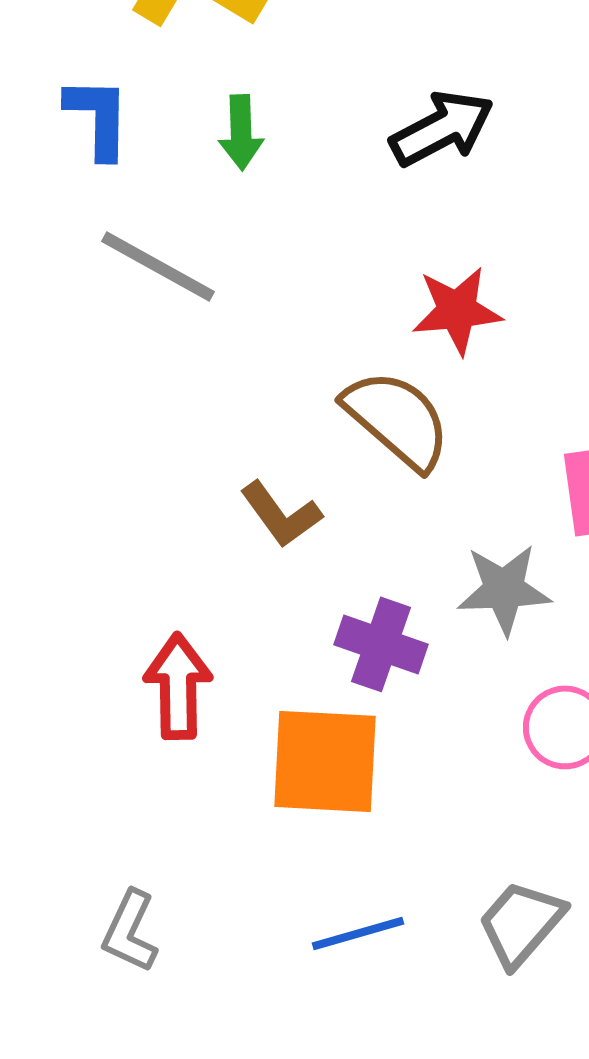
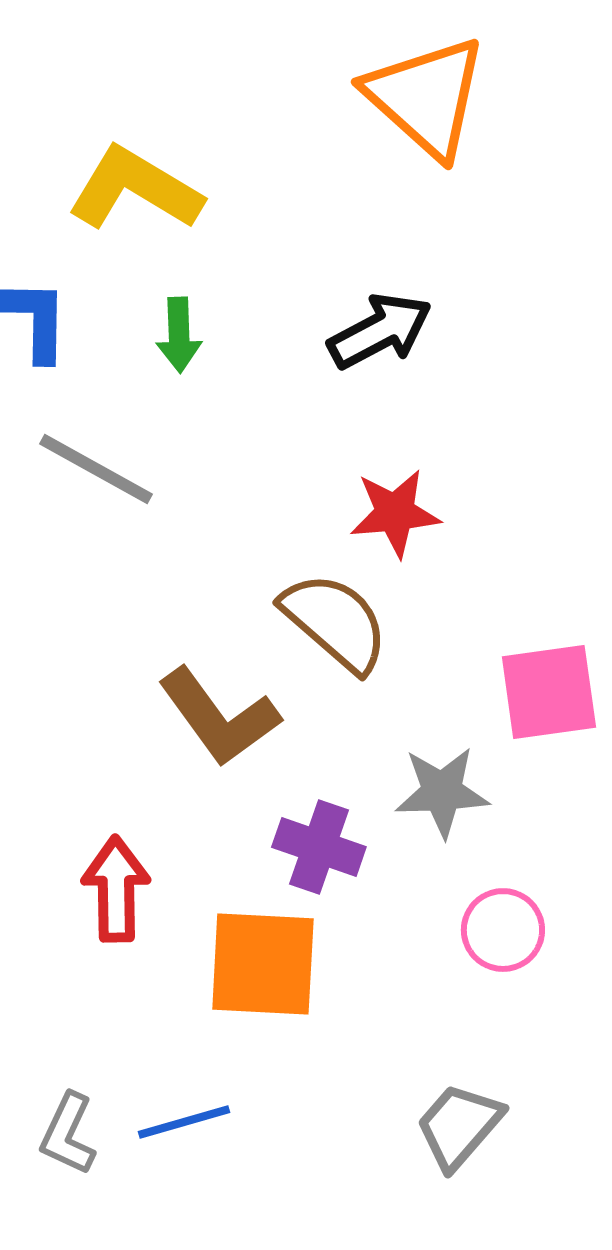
brown L-shape: (281, 514) -> (219, 717), size x1.5
blue line: (358, 933) -> (184, 1122), moved

